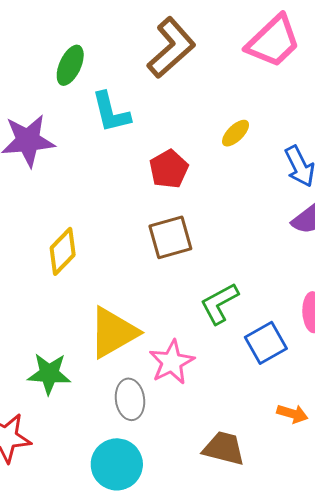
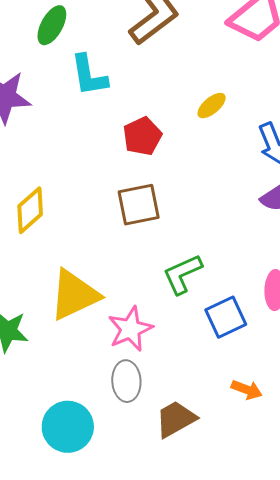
gray ellipse: (130, 399) -> (126, 381), moved
brown trapezoid: (224, 448) -> (176, 419), turned -48

